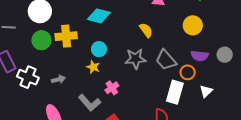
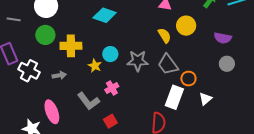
yellow circle: (193, 25) -> (186, 26), moved
yellow semicircle: (146, 30) -> (165, 36), moved
yellow cross: (66, 36) -> (71, 46), moved
cyan circle: (99, 49) -> (110, 54), moved
purple semicircle: (200, 56) -> (223, 38), moved

